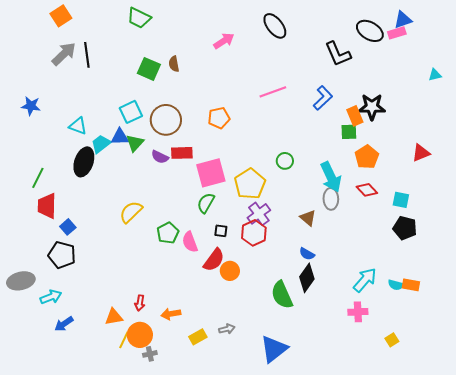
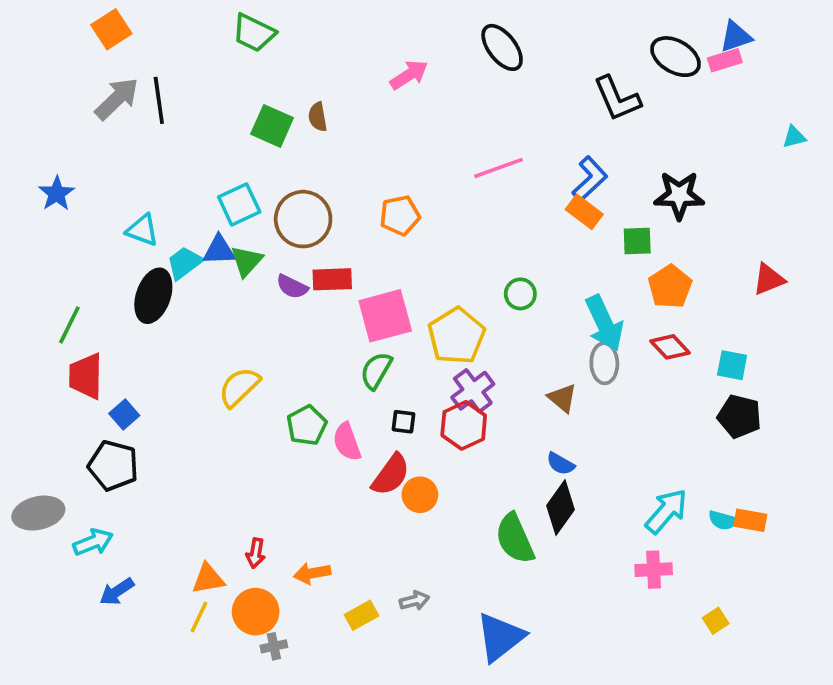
blue star: (31, 106) -> (57, 194), turned 30
orange rectangle: (355, 116) -> (584, 212), moved, turned -30
yellow line: (124, 340) -> (199, 617), moved

